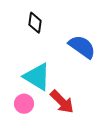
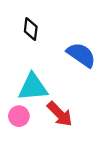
cyan triangle: (37, 77) -> (33, 87), turned -36

